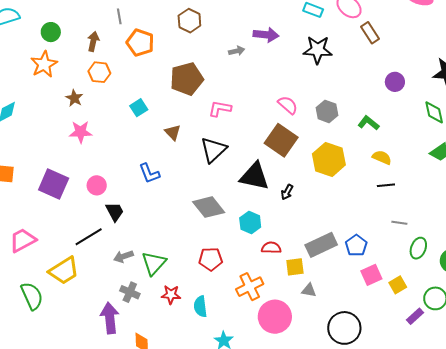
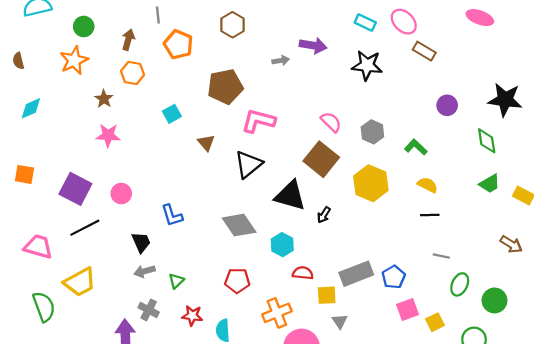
brown rectangle: (370, 33) -> (424, 51), turned -30
pink L-shape: (220, 109) -> (258, 121), size x1.4
blue L-shape: (149, 173) -> (172, 215), moved
black trapezoid: (115, 212) -> (141, 242), moved
black line: (89, 237) -> (85, 228), moved
pink trapezoid: (23, 240) -> (38, 247), turned 40
green triangle: (154, 263) -> (176, 281), size x0.6
gray triangle: (309, 290) -> (340, 321), turned 42

